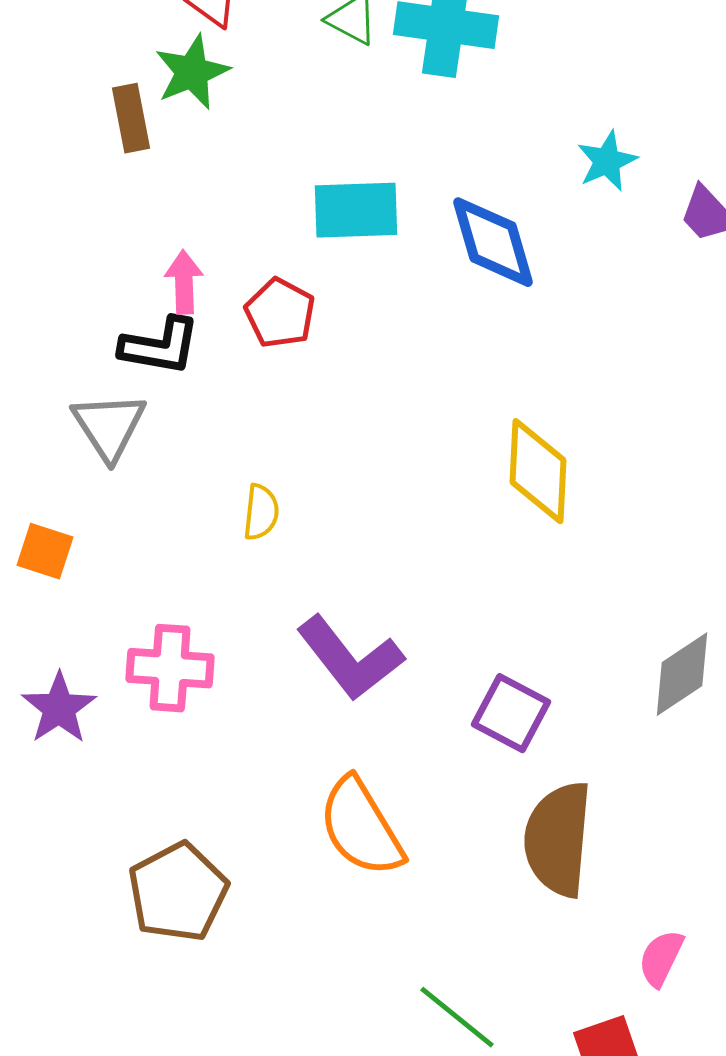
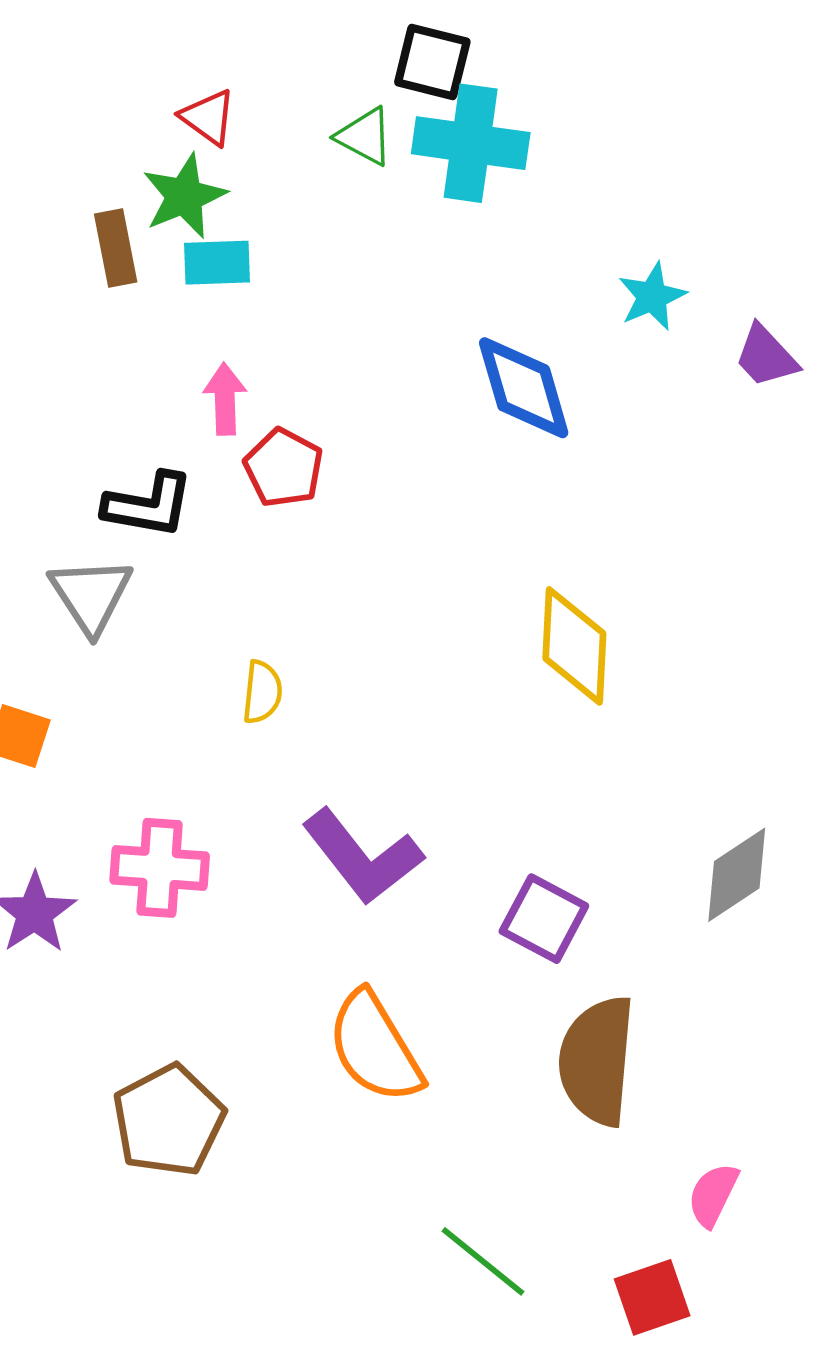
cyan rectangle: (356, 210) -> (217, 263), moved, size x0.7
pink arrow: (184, 282) -> (225, 399), moved

